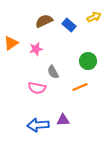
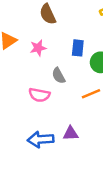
brown semicircle: (44, 21) -> (48, 14), turned -90
blue rectangle: (69, 25) -> (78, 48), moved, turned 56

